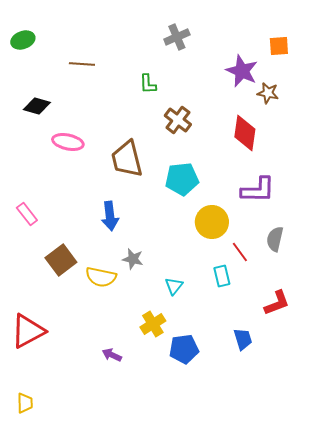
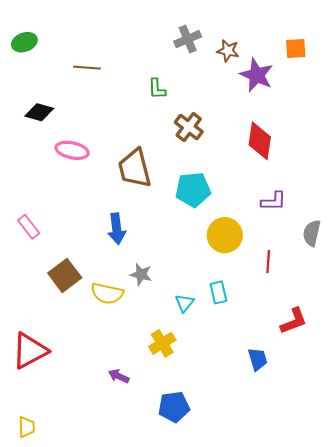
brown star: (268, 93) -> (228, 51), moved
purple L-shape: (258, 190) -> (274, 201), size x0.7
gray semicircle: (275, 239) -> (312, 233), moved
red line: (240, 252) -> (268, 262), moved, turned 40
cyan rectangle: (222, 276) -> (218, 292), moved
blue pentagon: (184, 349) -> (174, 407), moved

